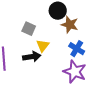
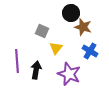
black arrow: (32, 57) -> (36, 70), moved, turned -72
purple star: (75, 72) -> (69, 74), moved

